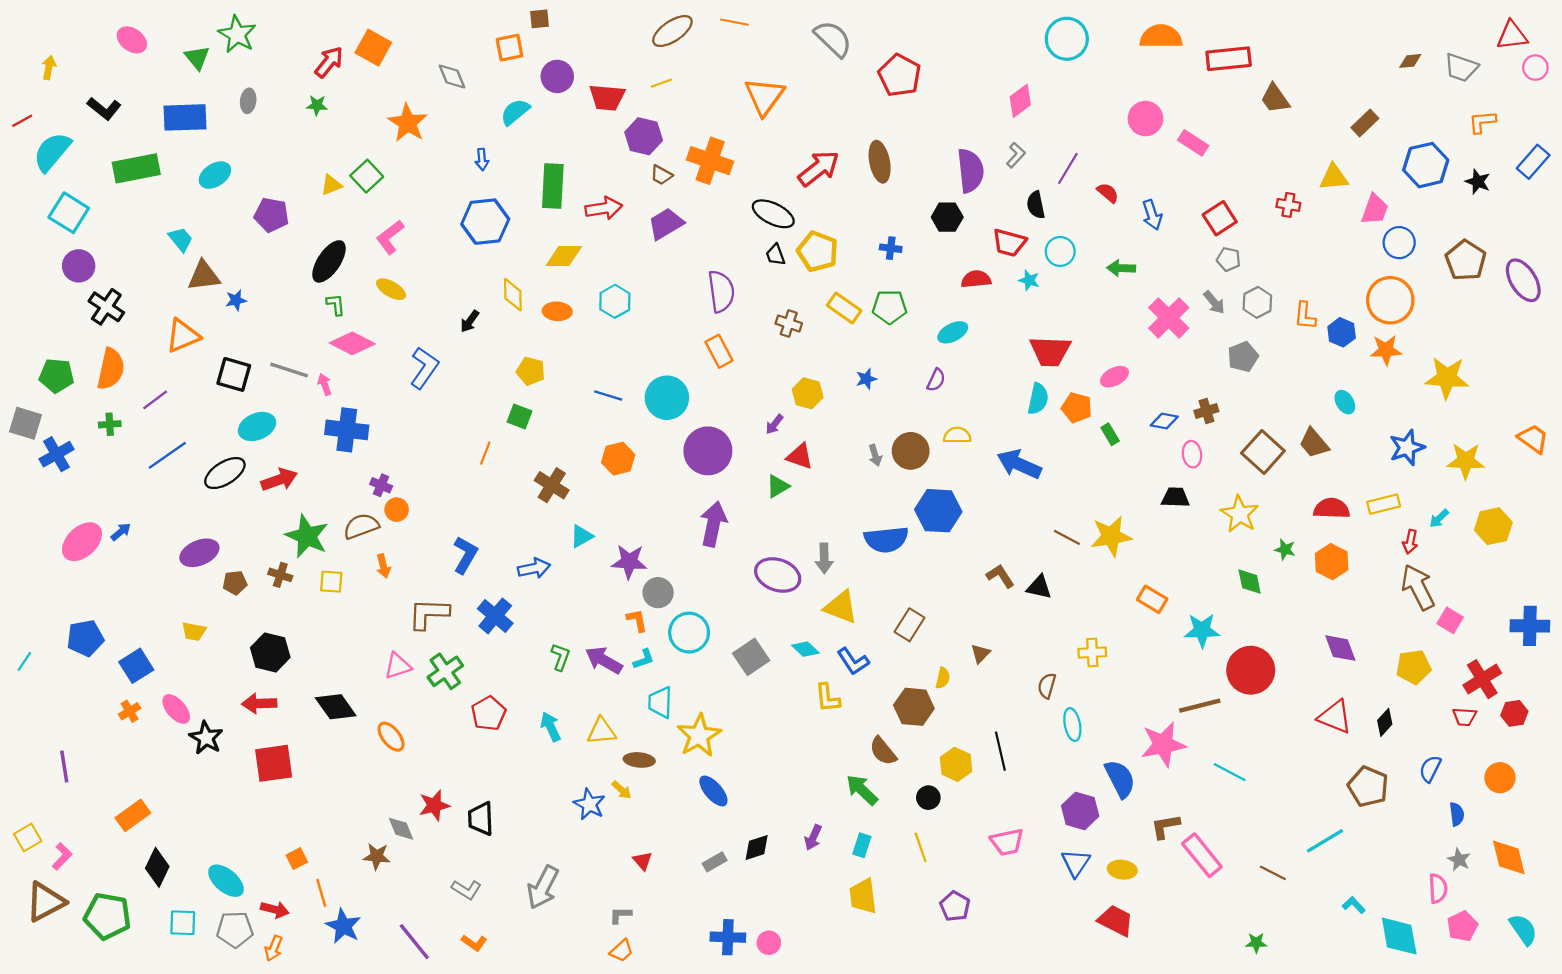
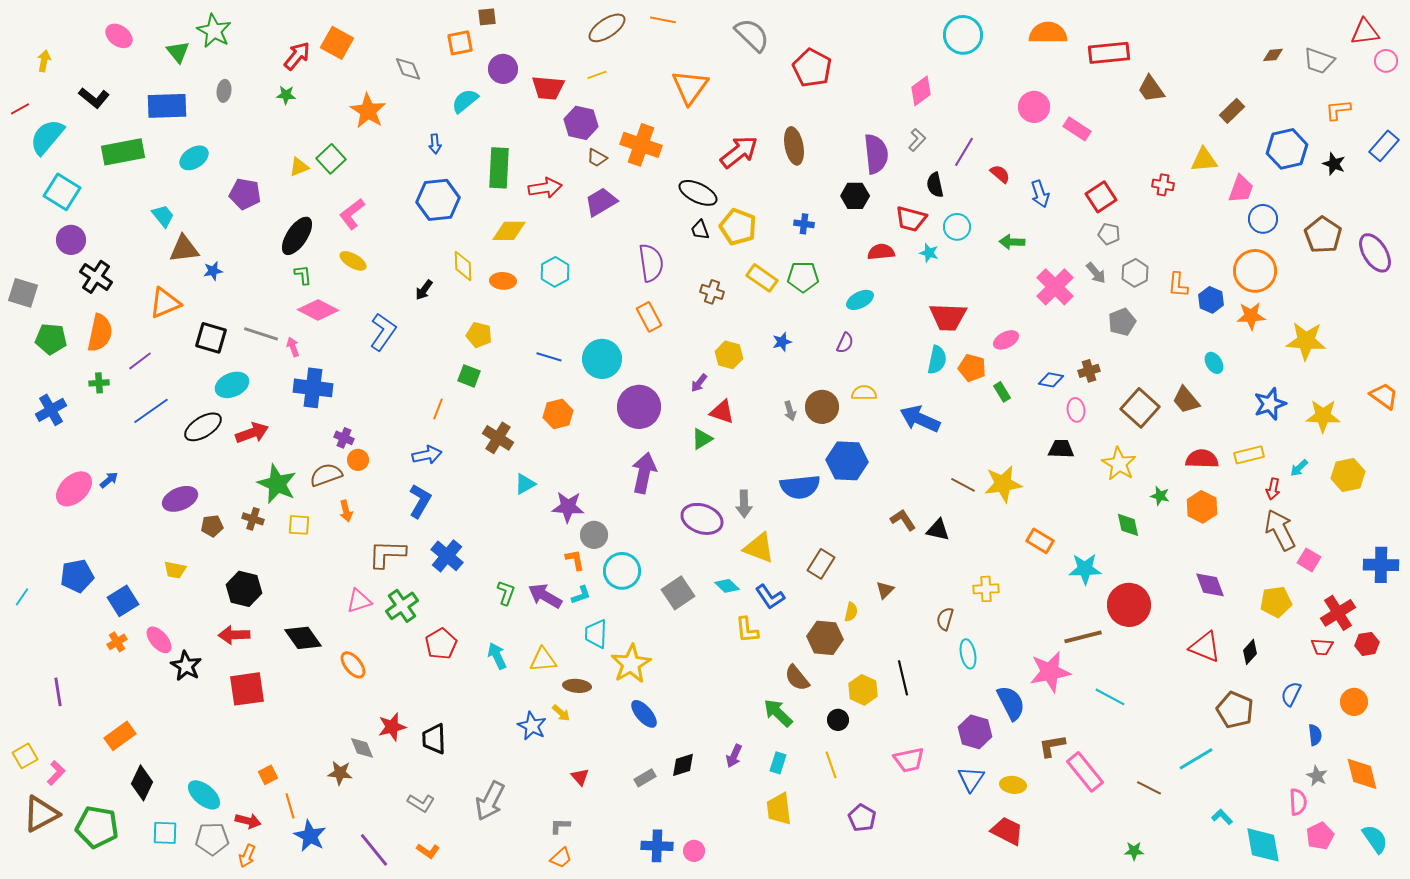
gray square: (25, 423) -> (23, 293), moved
blue arrow: (534, 568) -> (427, 455), moved

